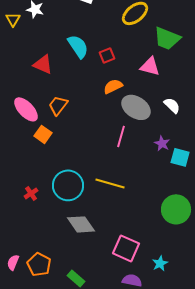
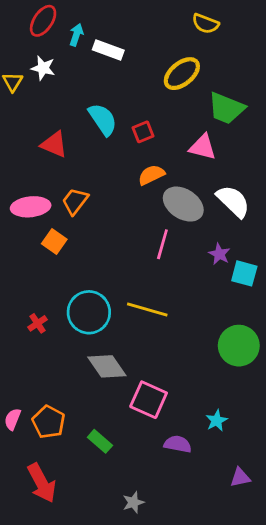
white semicircle: (172, 105) -> (233, 201), size x1.5
pink ellipse: (26, 109) -> (31, 207), turned -52
pink square: (126, 248) -> (149, 400), moved

